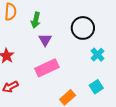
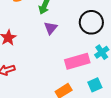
pink rectangle: (47, 68) -> (77, 61), moved

